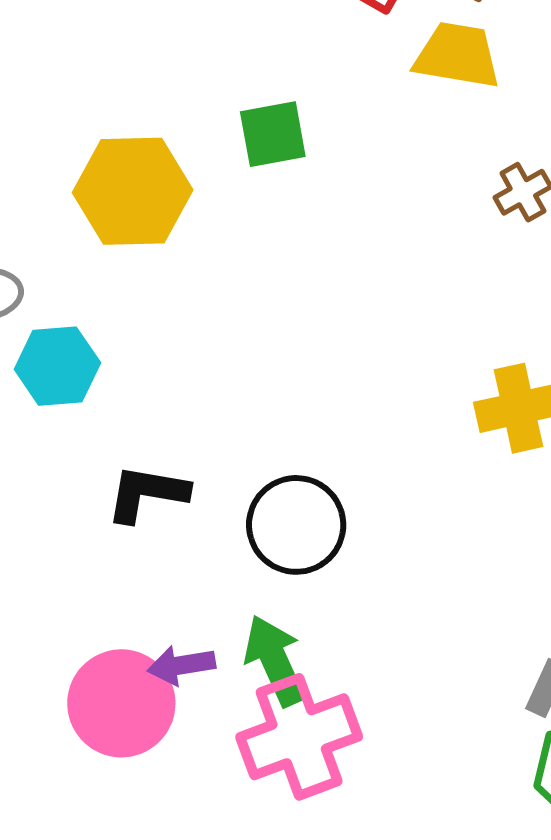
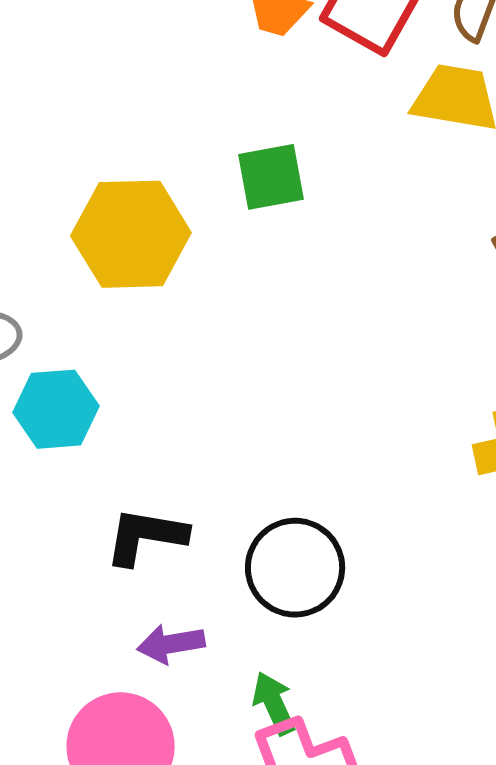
green arrow: (275, 661) -> (274, 703), size x0.7
purple arrow: (181, 665) -> (171, 644), moved

